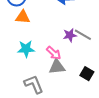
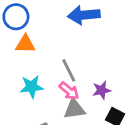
purple star: (70, 35) -> (102, 90), moved
gray line: (83, 35) -> (69, 70), moved, turned 36

